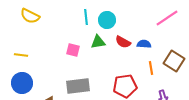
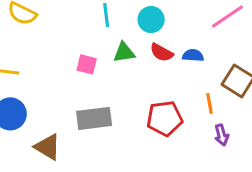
cyan circle: (107, 20) -> (151, 20), moved
orange line: (151, 68) -> (210, 103), moved

